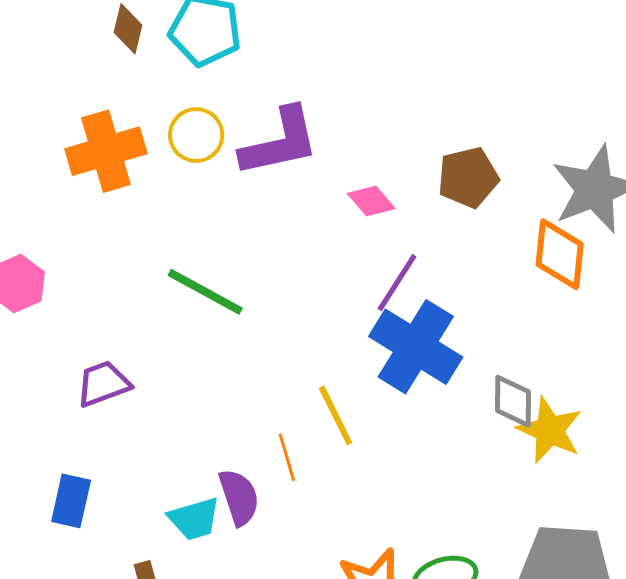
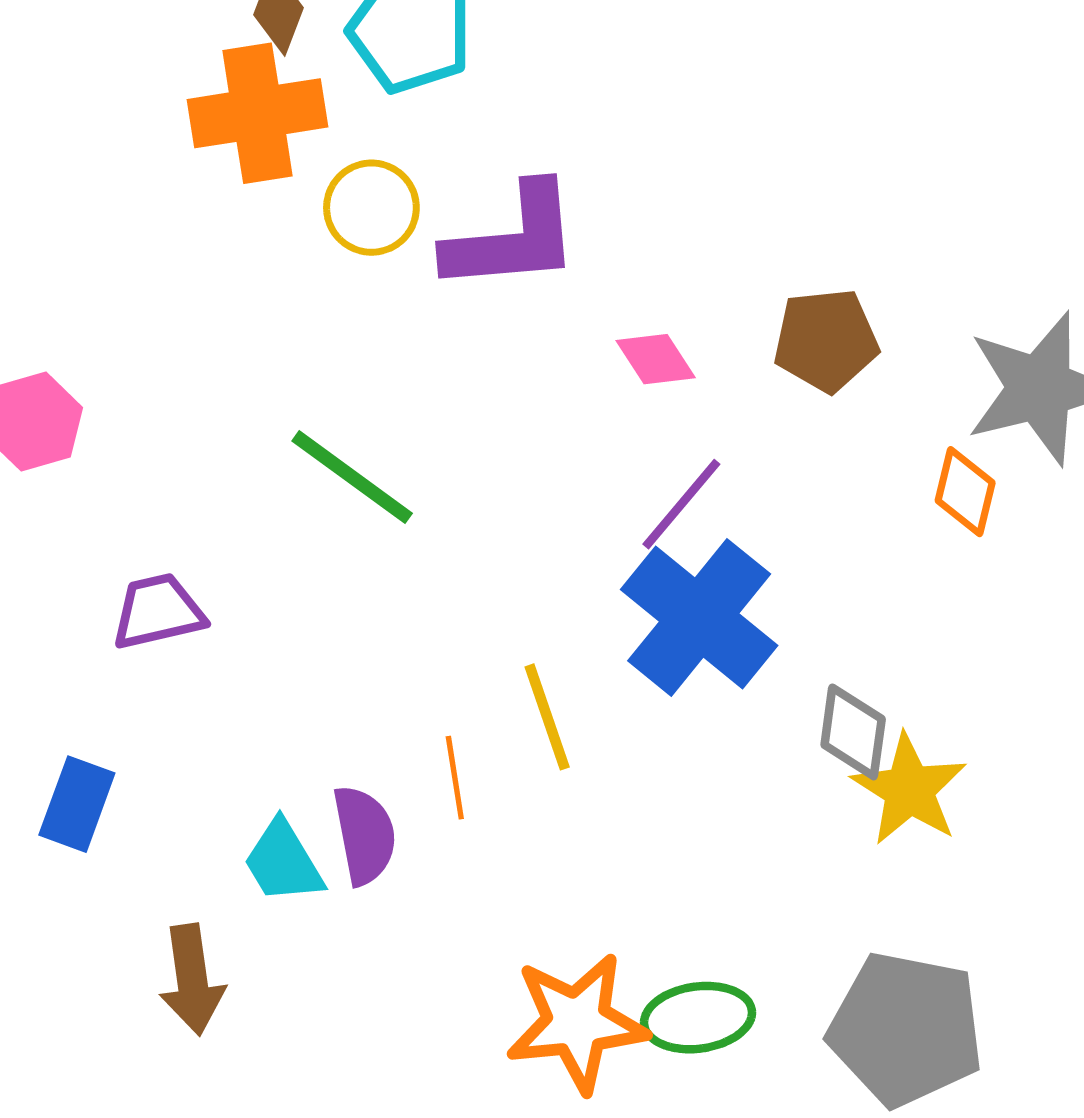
orange cross: (106, 151) -> (258, 113), moved
orange diamond: (560, 254) -> (965, 492), size x0.7
cyan trapezoid: (194, 519) -> (283, 862), turned 68

